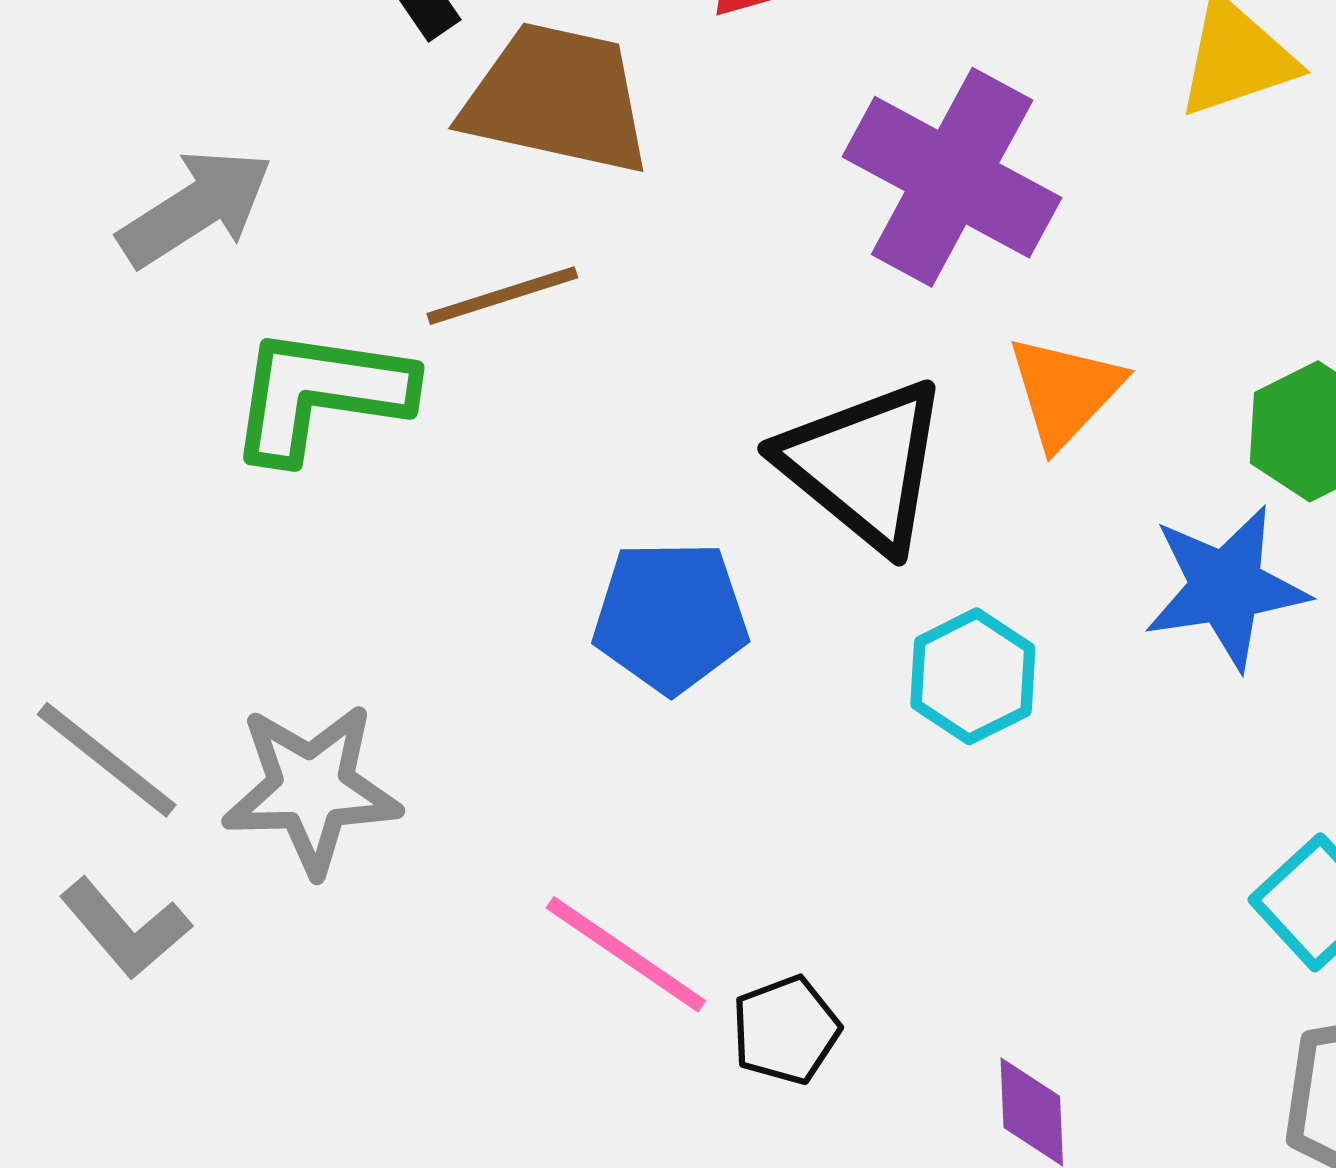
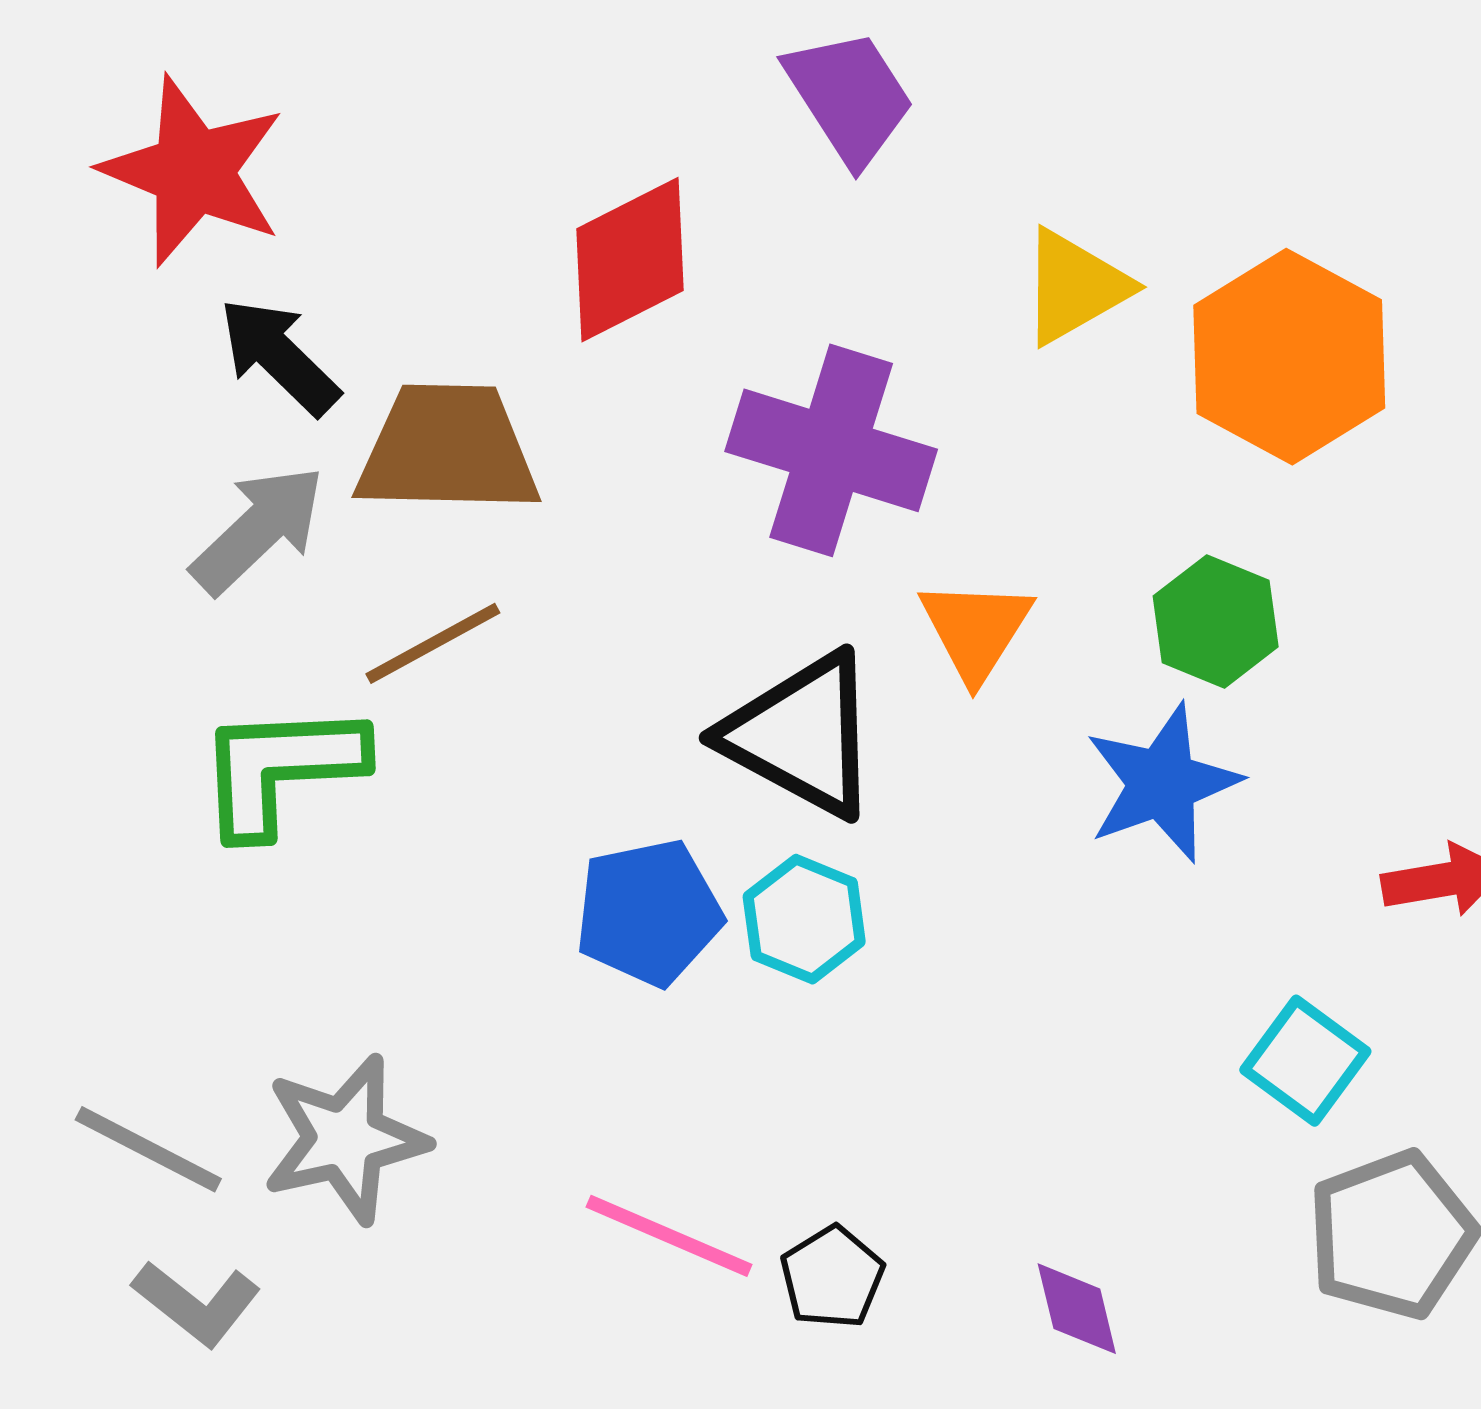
gray arrow: (196, 208) -> (258, 529), moved
cyan hexagon: (973, 676) -> (804, 919), moved

